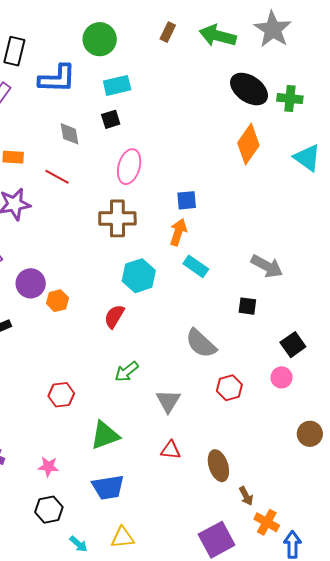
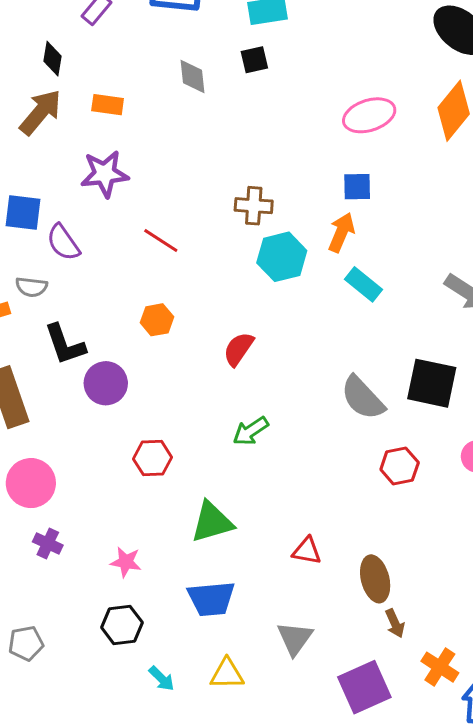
pink ellipse: (129, 167) -> (369, 115), moved, turned 52
red line: (57, 177) -> (161, 241), moved
brown cross: (117, 218) -> (254, 206), size x0.7
cyan hexagon: (139, 276) -> (282, 257), moved
purple circle: (31, 283) -> (106, 383), moved
black square: (247, 306) -> (432, 383), moved, size x1.8
gray triangle: (168, 401) -> (295, 638), moved
brown arrow: (246, 496) -> (395, 623), moved

